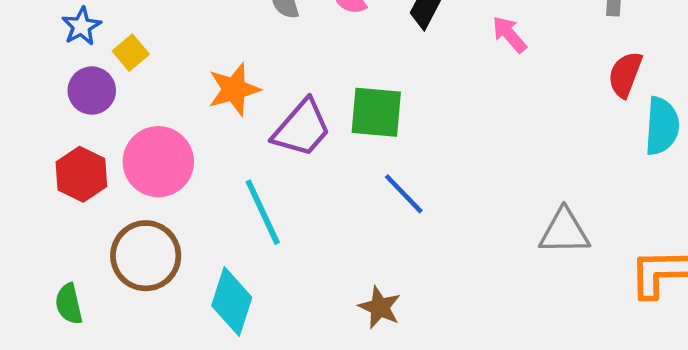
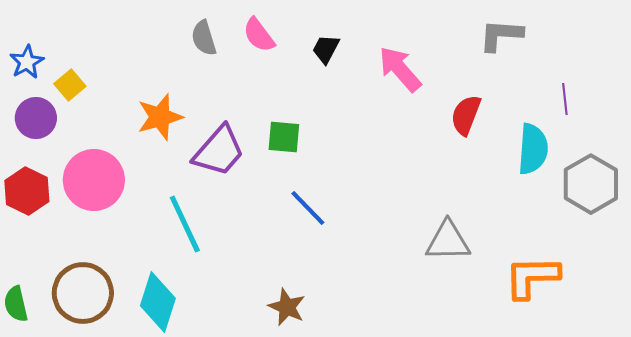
pink arrow: (509, 34) -> (400, 69), size x1.4
red semicircle: (625, 74) -> (466, 115), moved
green square: (376, 112) -> (284, 137), size x0.7
brown circle: (146, 256) -> (83, 293), moved

